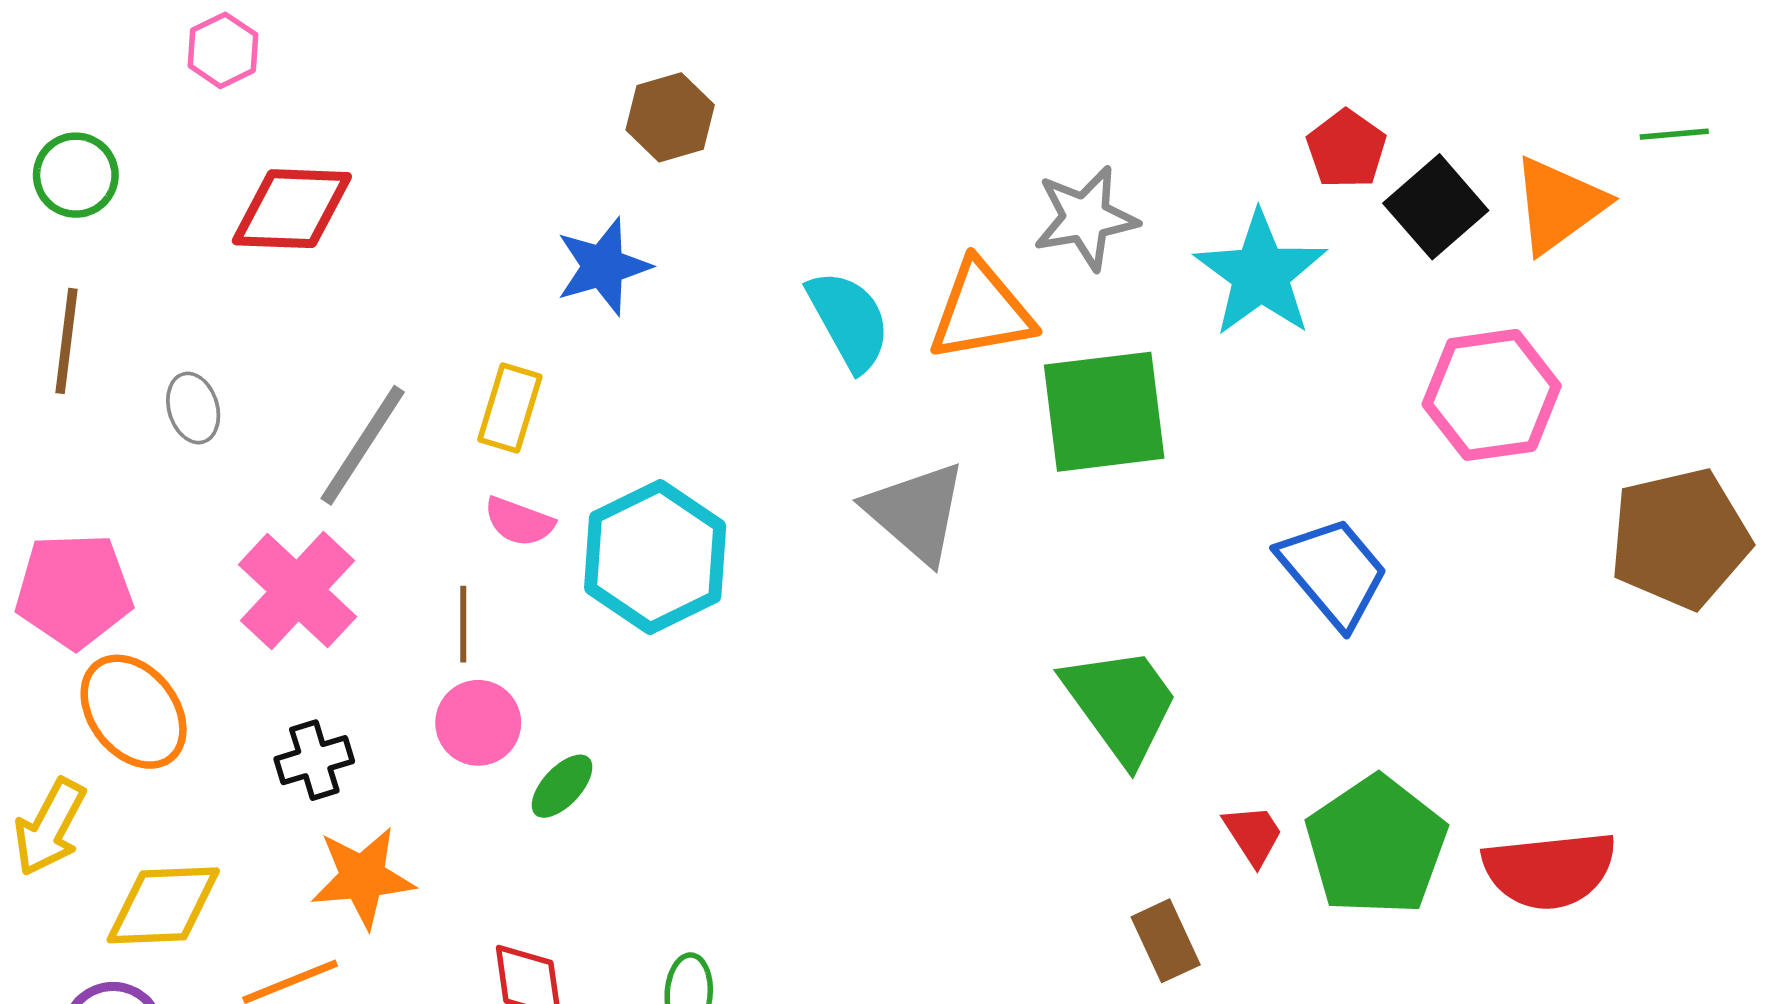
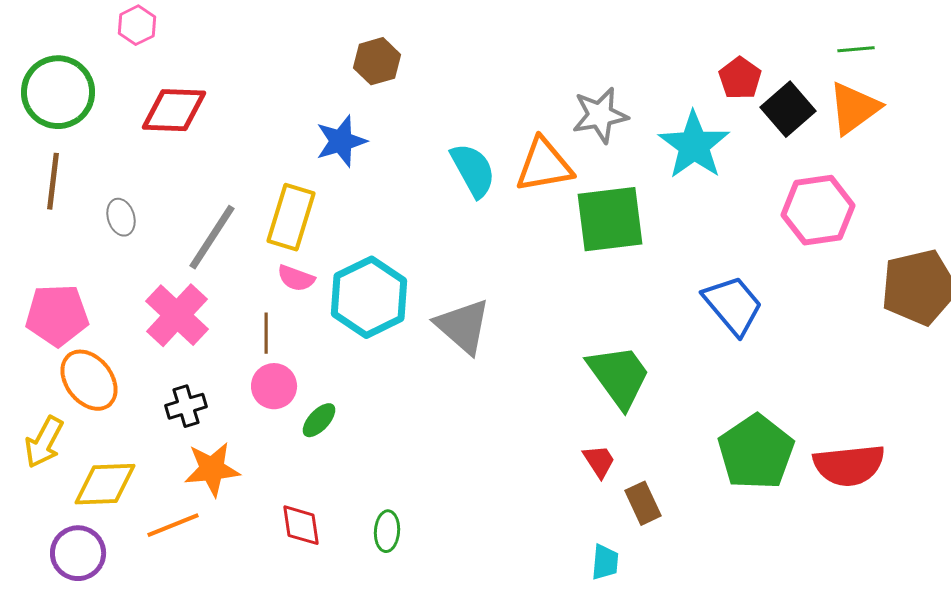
green line: (1674, 134) -> (856, 49), moved
green circle: (76, 175) -> (58, 92), size x1.6
yellow rectangle: (510, 408) -> (291, 217), size x1.4
gray triangle: (916, 512) -> (463, 326), moved
red trapezoid: (1253, 835) -> (599, 461), moved

